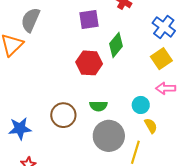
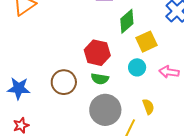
yellow square: (161, 59) -> (146, 42), moved
red hexagon: (89, 63) -> (97, 53), moved
cyan circle: (141, 105) -> (137, 67), moved

